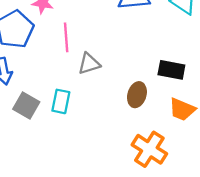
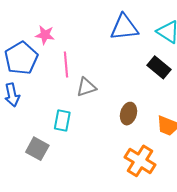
black rectangle: (171, 70) -> (159, 67), moved, turned 30
gray square: (26, 106) -> (37, 149), moved

